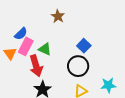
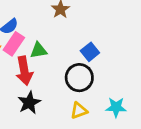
green triangle: (45, 49) -> (39, 50), turned -40

